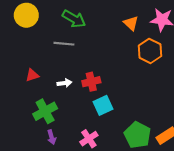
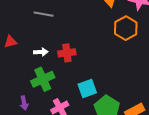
cyan square: (103, 105) -> (87, 89), moved
green cross: (45, 111) -> (43, 79), moved

